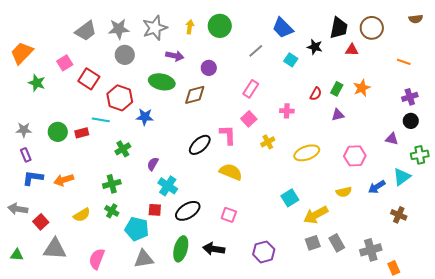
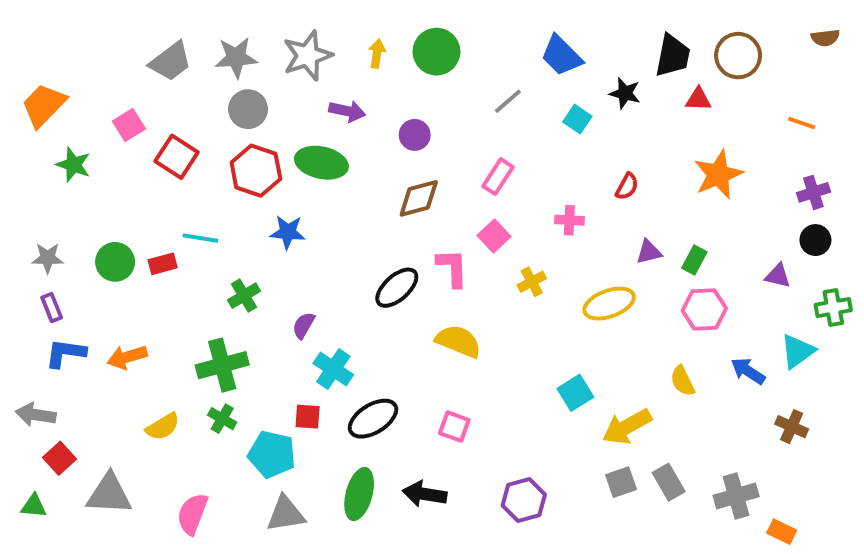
orange star: (362, 88) -> (718, 175), size x1.4
green rectangle: (337, 89) -> (694, 260), moved
brown diamond: (195, 95) -> (419, 198), moved
red hexagon: (120, 98) -> (256, 171), moved
purple triangle: (338, 115) -> (649, 252), moved
green cross: (112, 184) -> (222, 365), size x1.4
blue arrow: (377, 187) -> (748, 371), turned 66
yellow semicircle: (344, 192) -> (682, 381), turned 77
red square: (41, 222) -> (60, 458), moved
orange rectangle: (394, 268) -> (782, 532), turned -40

